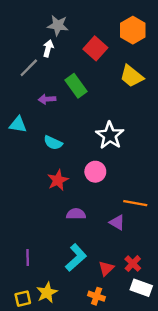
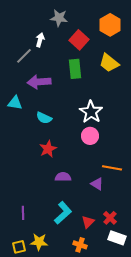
gray star: (58, 25) -> (59, 18), moved
green rectangle: (76, 86) -> (75, 69), moved, turned 30
purple arrow: (47, 99) -> (39, 82), size x1.6
pink circle: (95, 172) -> (90, 136), moved
yellow star: (47, 293) -> (39, 242), turned 30

